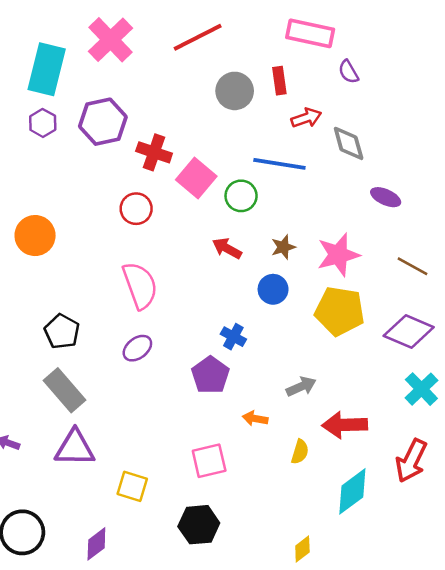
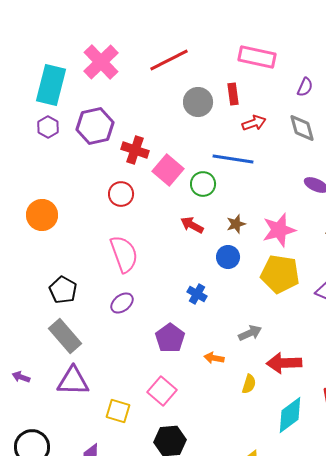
purple semicircle: (349, 72) -> (305, 87), moved, turned -126
gray diamond: (349, 143) -> (302, 128), moved
purple pentagon: (210, 375) -> (170, 338), moved
pink square: (209, 461) -> (162, 391), moved, turned -36

